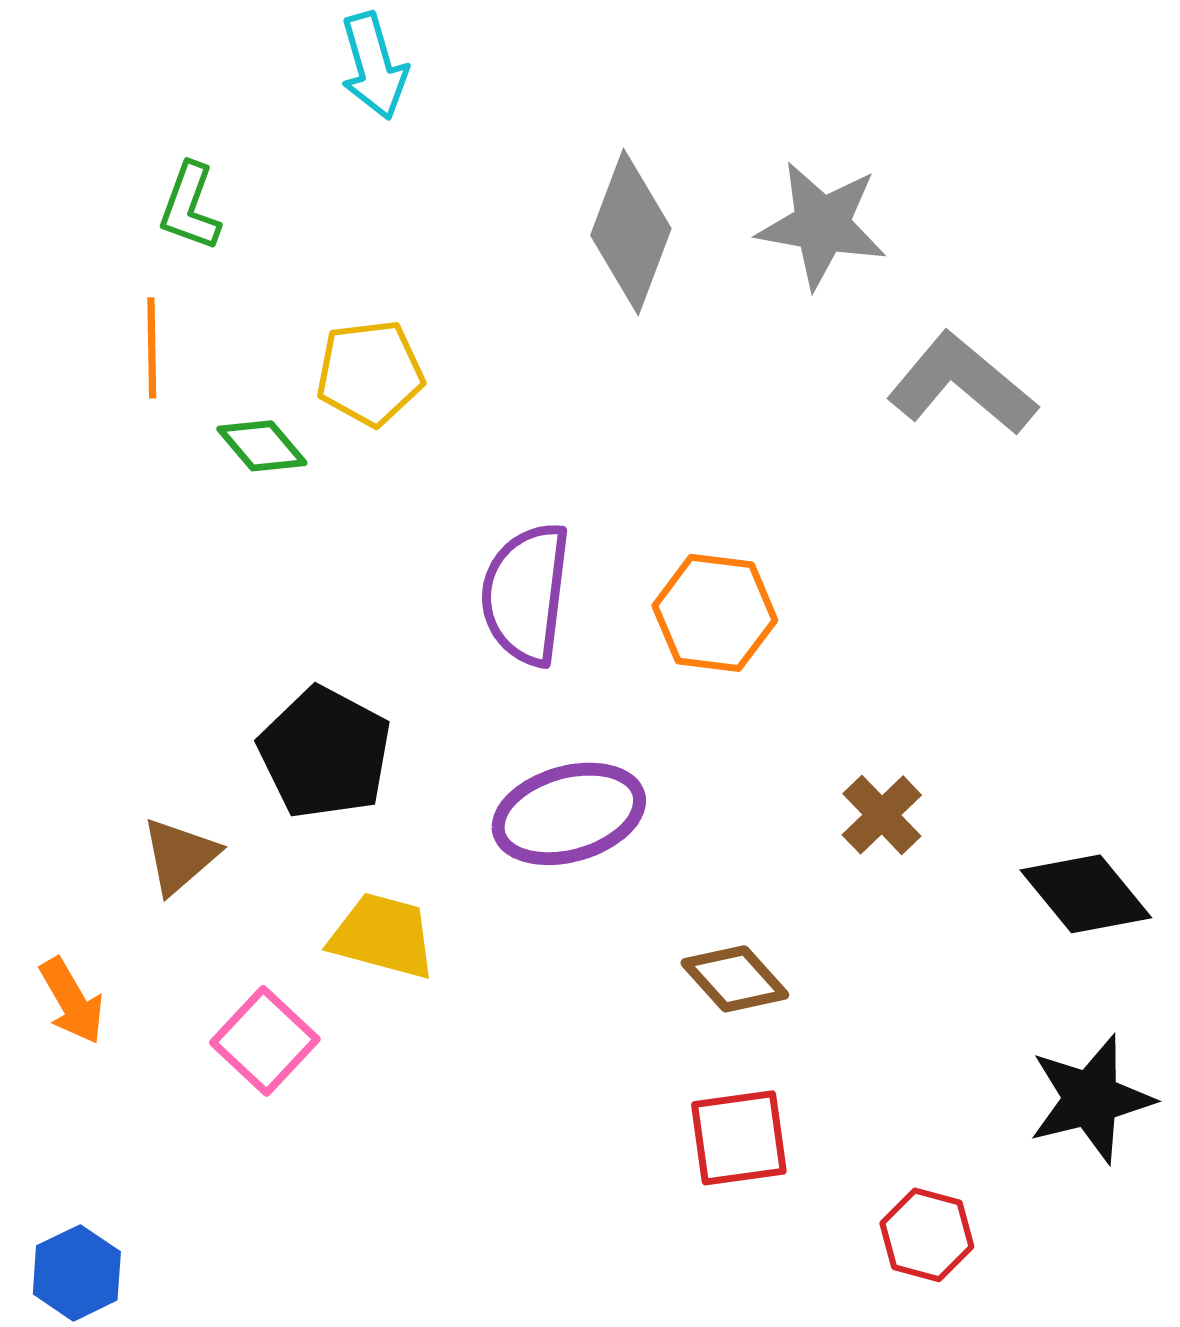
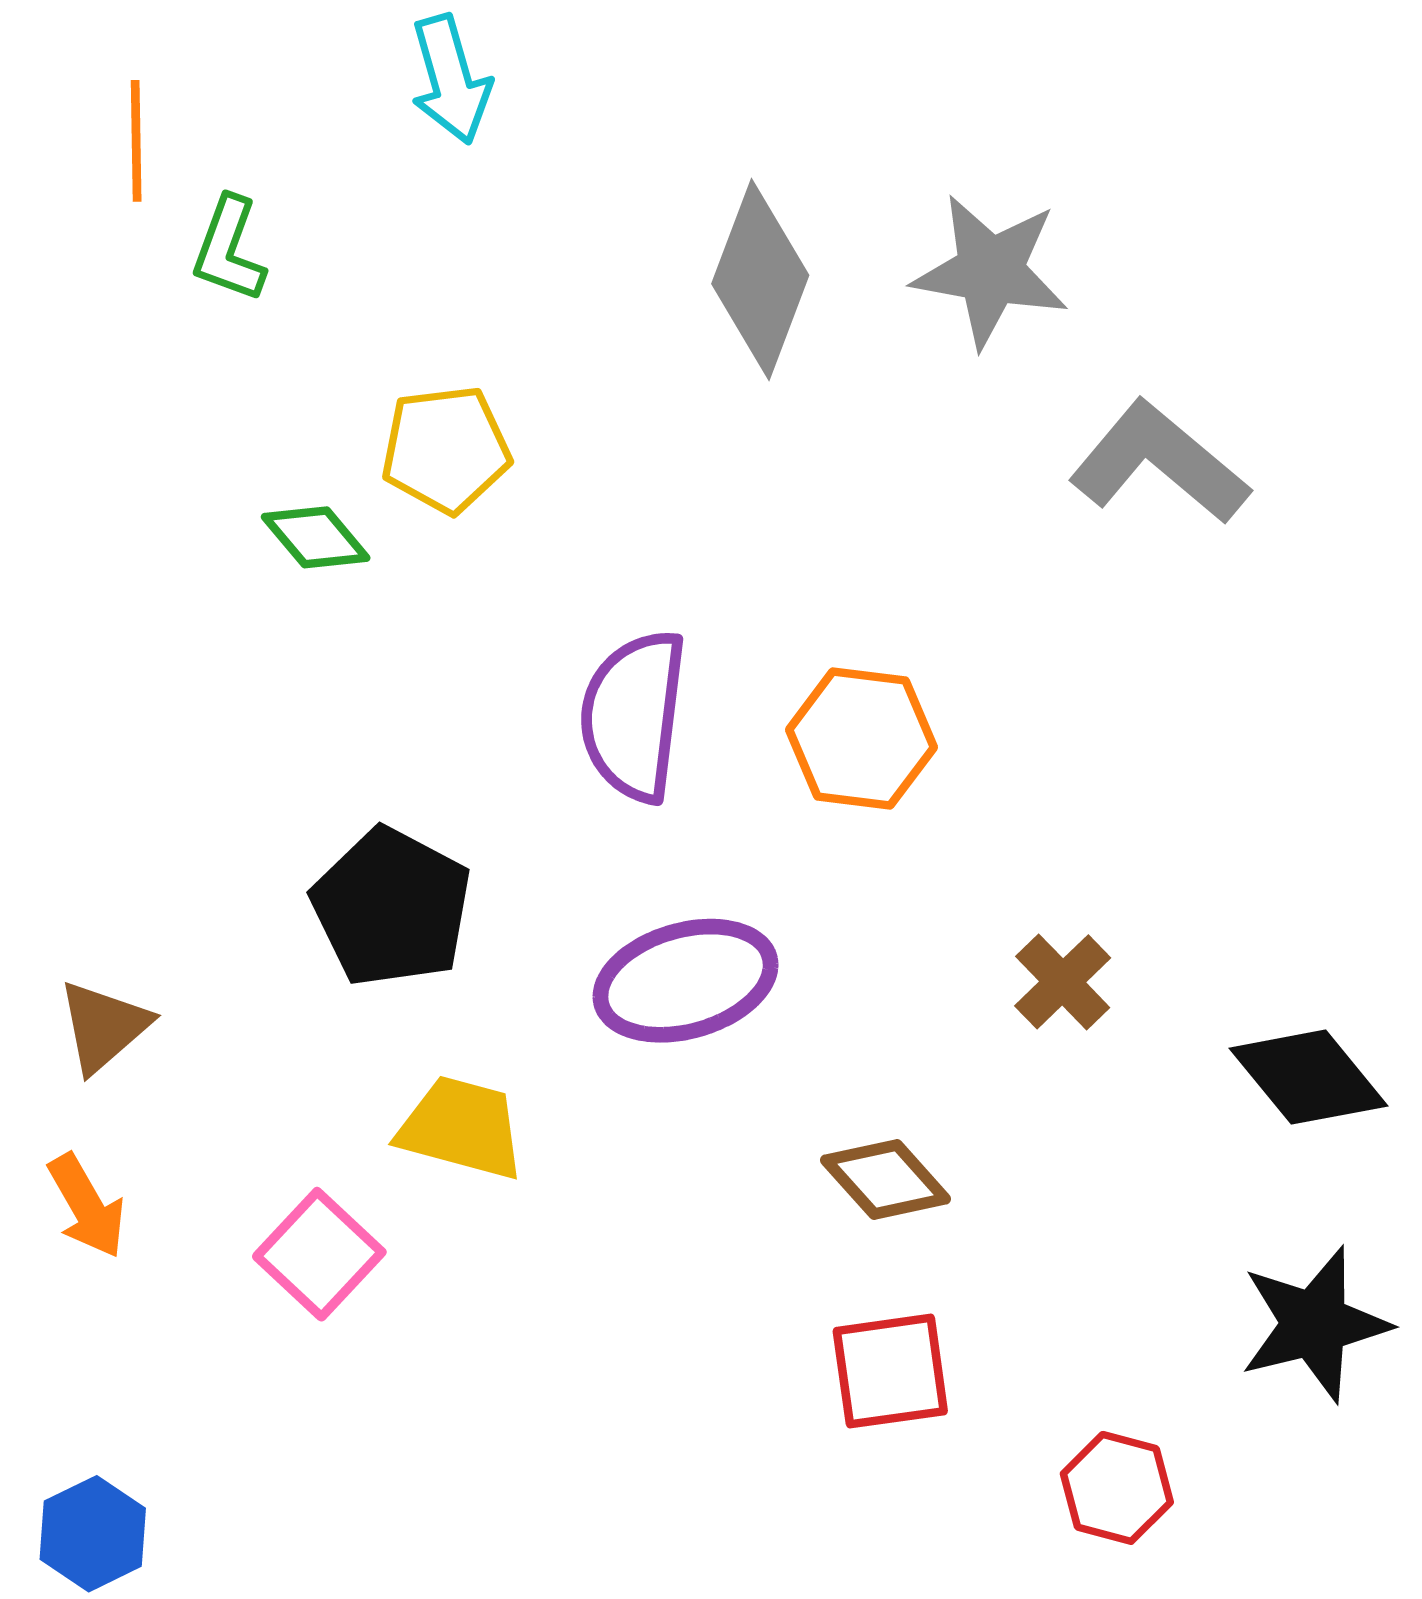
orange line: (152, 348) -> (136, 141), moved
brown triangle: (180, 856) -> (104, 1026), moved

